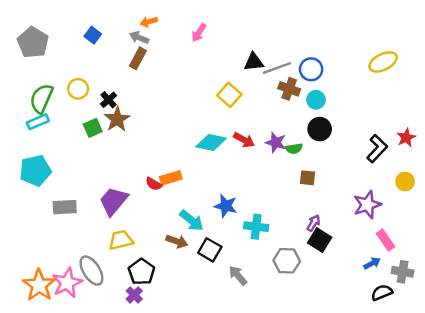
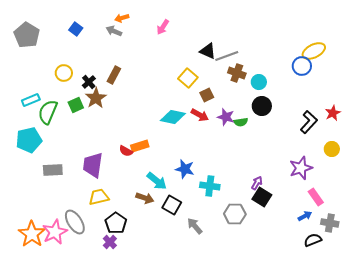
brown rectangle: (138, 58) -> (114, 75), moved
black triangle: (254, 62) -> (208, 51), turned 30
blue circle: (311, 69) -> (302, 66), moved
green semicircle: (41, 99) -> (48, 112), moved
brown square: (307, 178) -> (207, 95), moved, turned -32
purple trapezoid: (113, 201) -> (93, 165), turned -32

